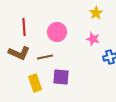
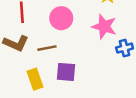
pink star: (93, 39) -> (104, 27), size x1.5

